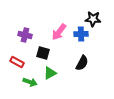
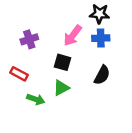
black star: (93, 19) -> (99, 14), moved
purple cross: (25, 35) -> (29, 39), turned -32
black square: (43, 53) -> (62, 62), moved

